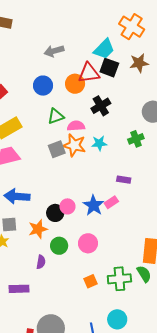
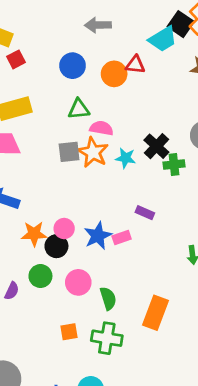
black square: (109, 68) -> (181, 24), moved
red triangle: (89, 73) -> (135, 65), size x0.7
black cross: (101, 106) -> (156, 146), moved, turned -30
black circle: (55, 213) -> (56, 246), moved
orange star: (38, 229) -> (34, 234), moved
green semicircle: (144, 274) -> (108, 298), moved

